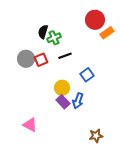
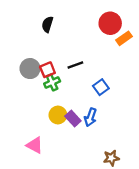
black semicircle: (43, 32) -> (47, 24), moved
green cross: (54, 38) -> (52, 82), moved
yellow circle: (62, 88) -> (58, 115), moved

